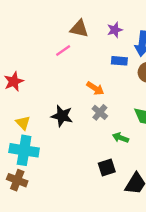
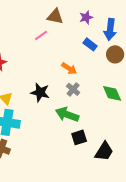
blue rectangle: (119, 61) -> (90, 44), turned 32
green arrow: (120, 138) -> (67, 114), moved, size x1.6

